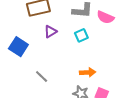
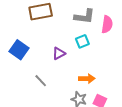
pink semicircle: (105, 17) -> (107, 24), turned -108
purple triangle: (50, 31) -> (59, 53), moved

